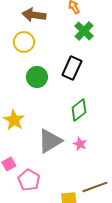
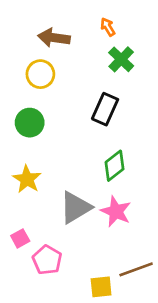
green circle: (37, 77) -> (30, 123), moved
pink star: (80, 144) -> (116, 211), size x1.6

